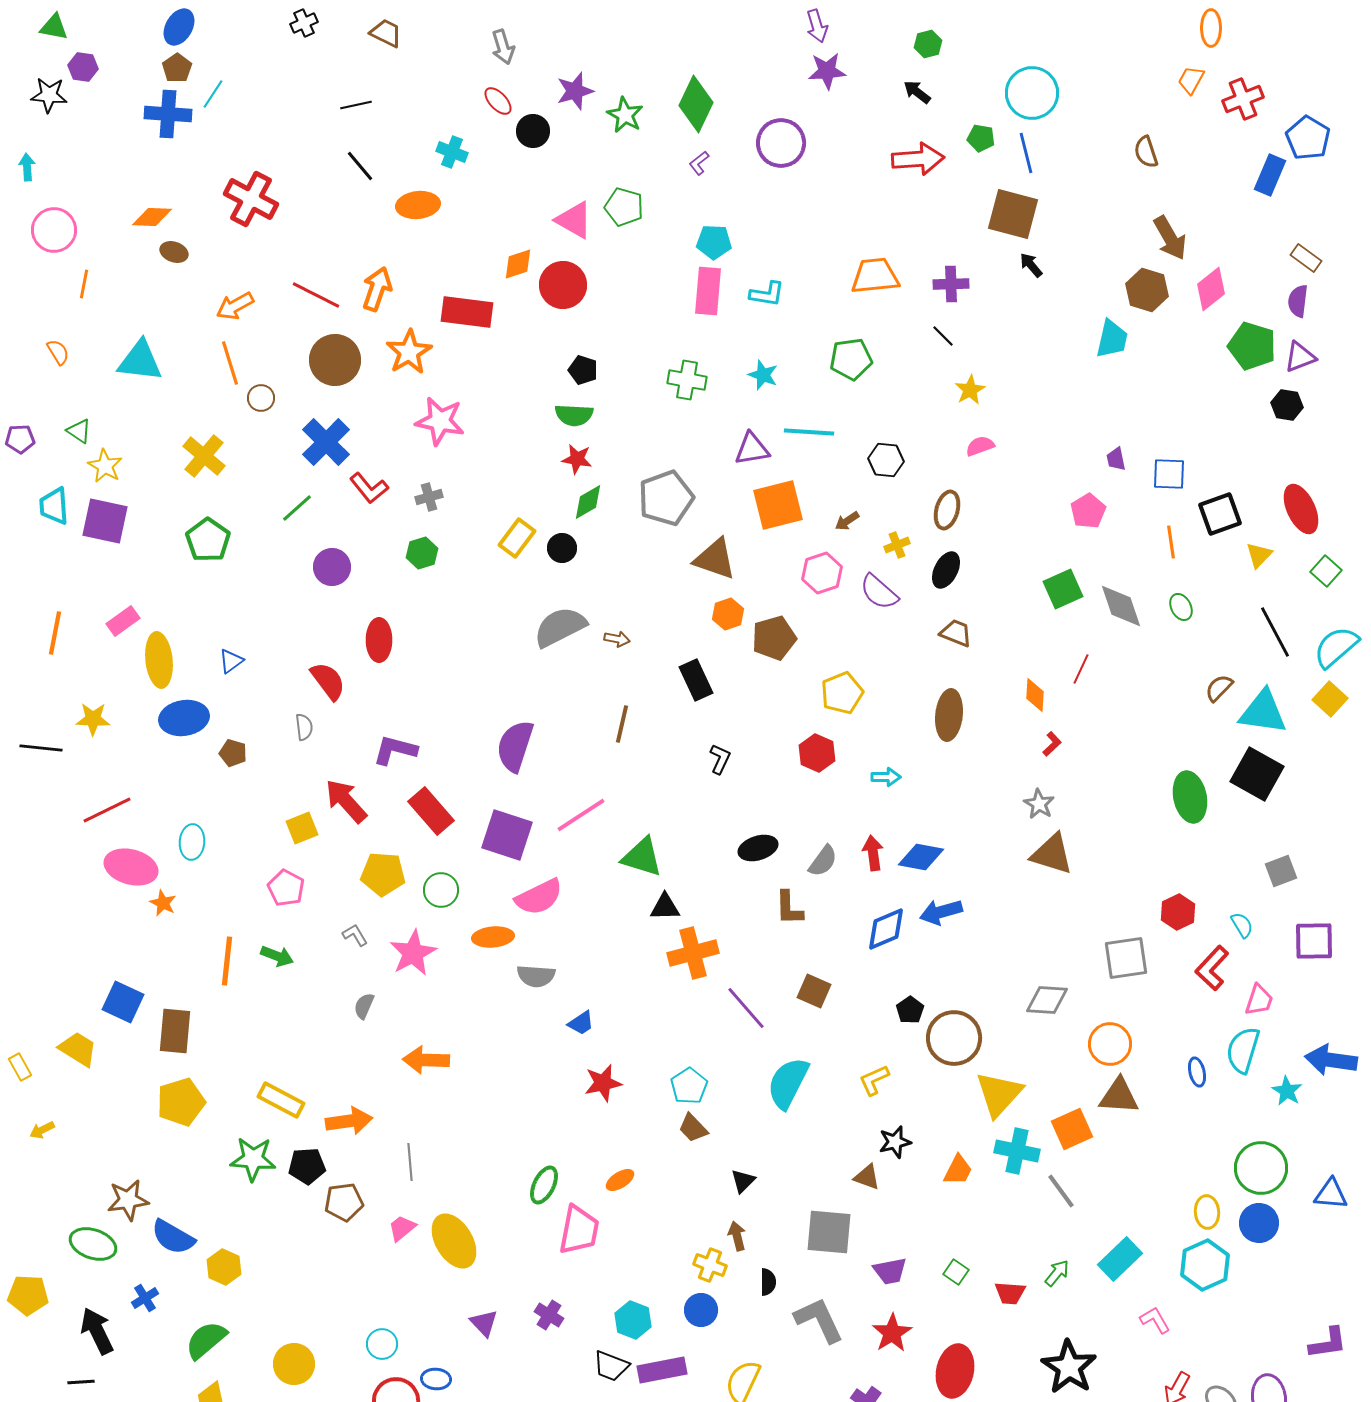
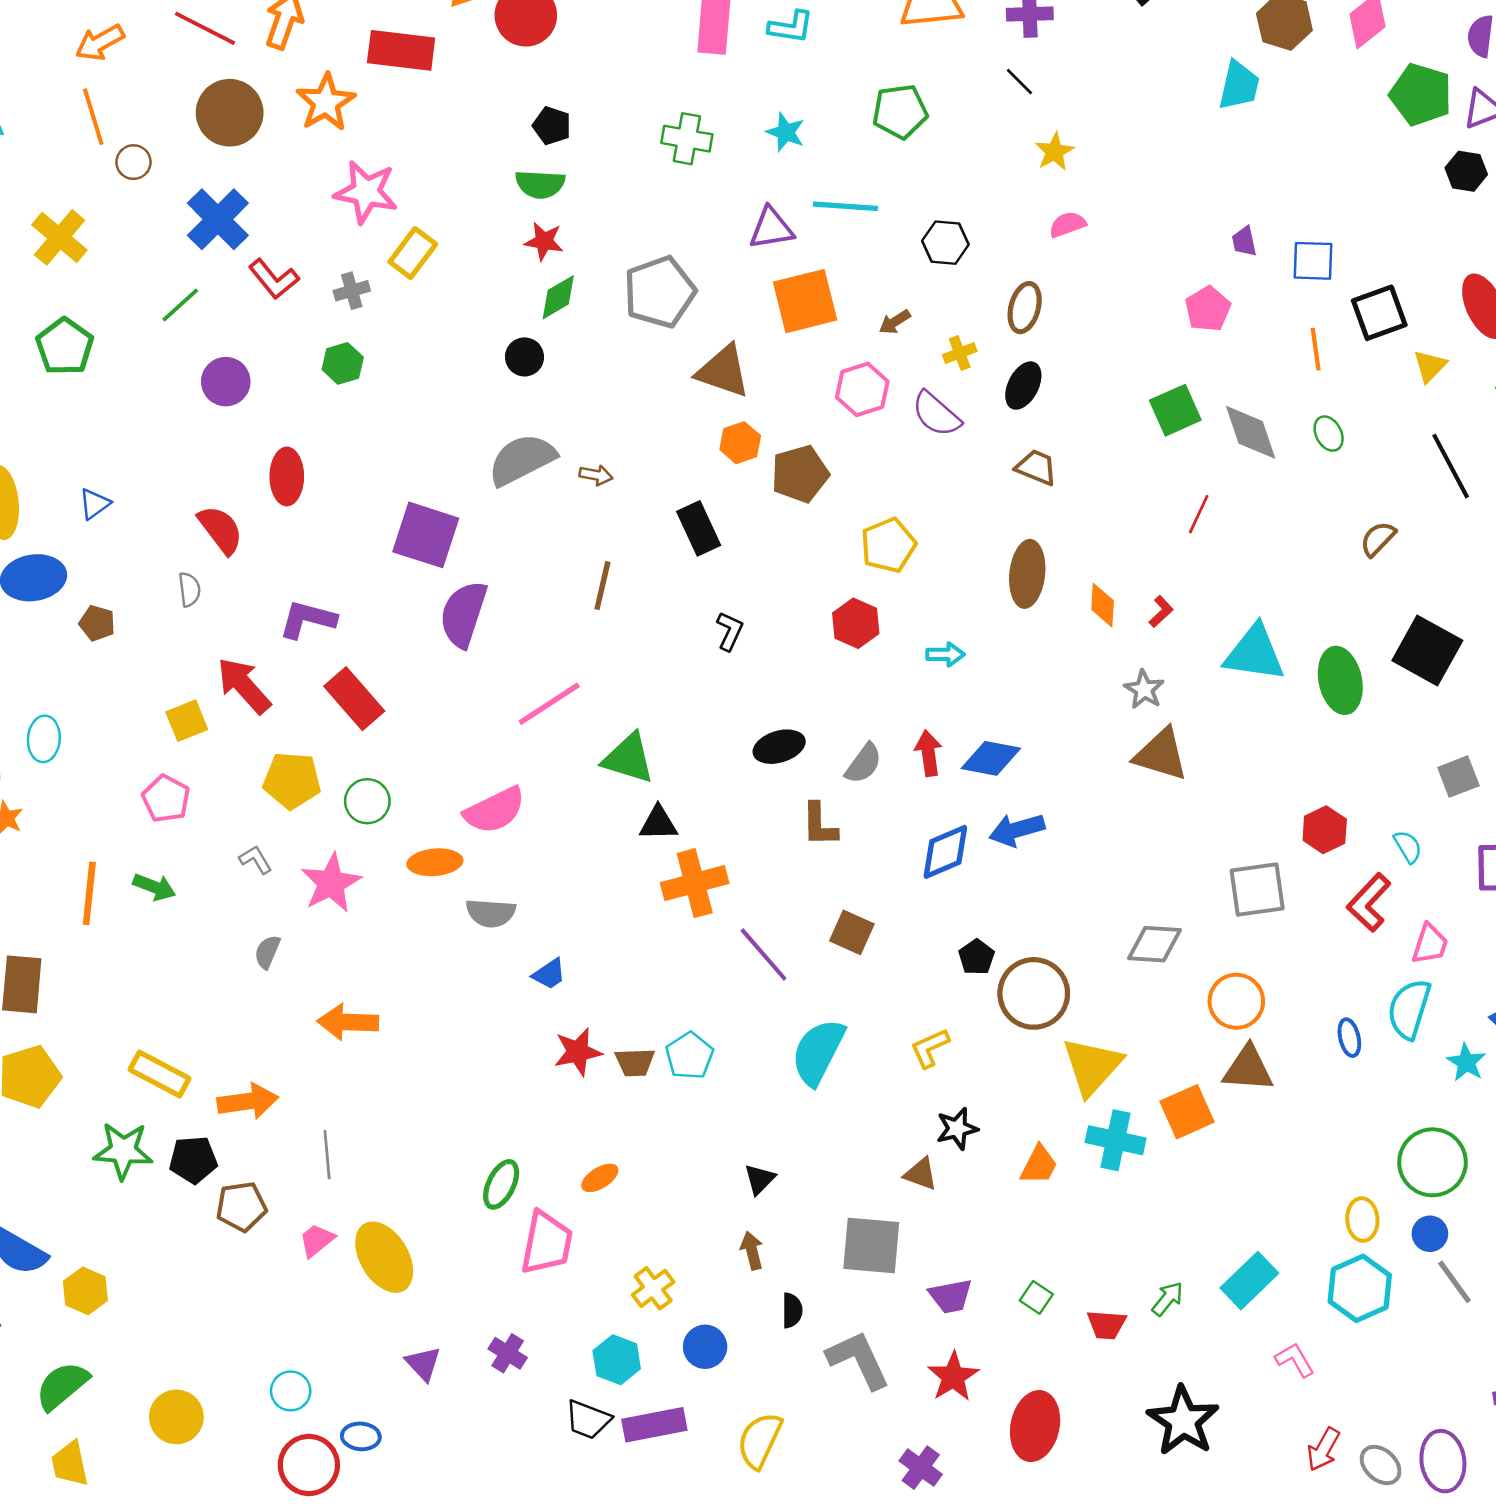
yellow rectangle: (517, 538) -> (413, 253), moved
orange diamond: (1035, 695) -> (1103, 605), moved
cyan triangle: (1263, 712) -> (1255, 653), moved
purple square: (507, 835) -> (426, 535), moved
brown trapezoid: (693, 1128) -> (635, 1062), moved, turned -48
gray line: (1061, 1191) -> (1455, 1282), moved
blue circle: (1259, 1223) -> (1430, 1234), size x0.7
yellow cross: (710, 1265) -> (653, 1288), moved, turned 32

